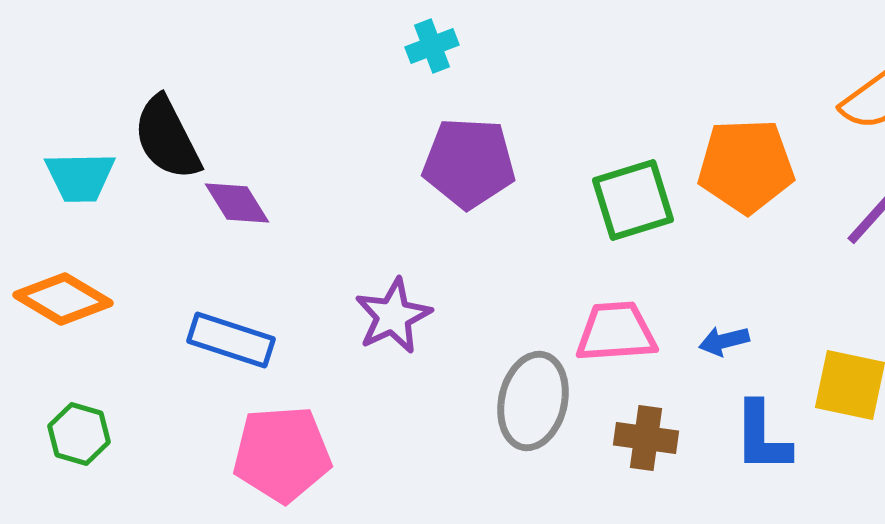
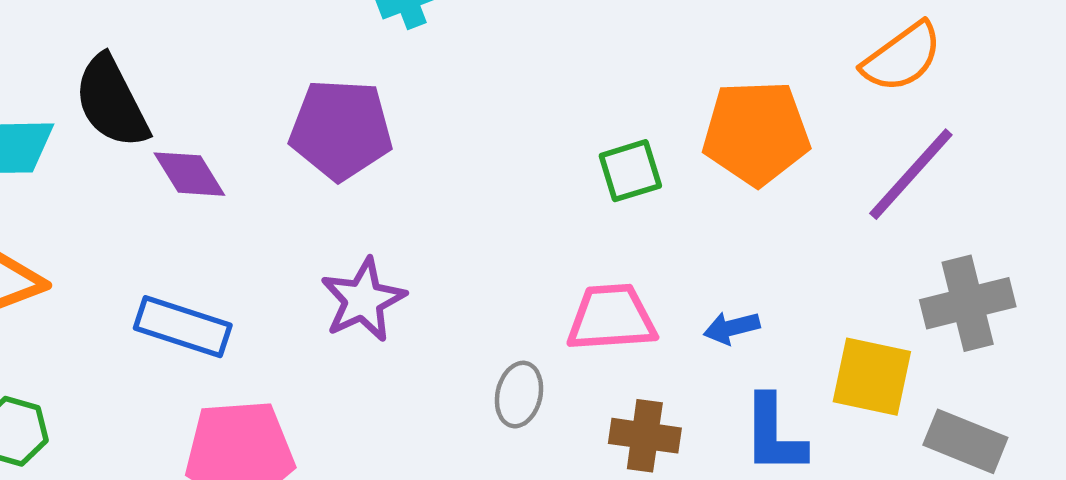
purple pentagon: (469, 163) -> (341, 130), moved
green square: (633, 200) -> (630, 171), size x0.7
gray ellipse: (533, 401) -> (519, 395), size x0.6

